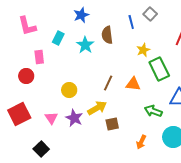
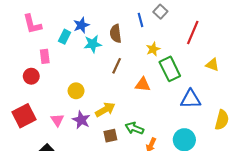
blue star: (81, 15) -> (81, 25), moved
cyan star: (85, 45) -> (93, 44), turned 30
brown line: (108, 83) -> (117, 66), moved
green arrow: (153, 111) -> (134, 128), moved
brown square: (112, 124) -> (110, 136), moved

